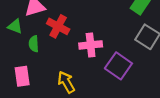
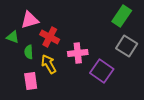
pink rectangle: (22, 76) -> (31, 81), moved
yellow arrow: (66, 82) -> (49, 64), moved

